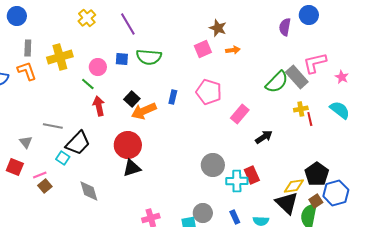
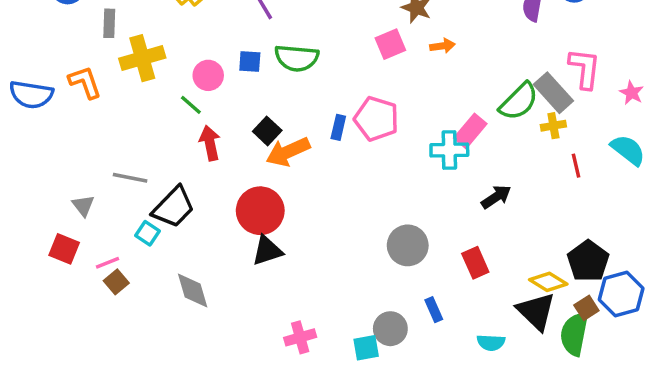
gray rectangle: (28, 48) -> (109, 23), moved
pink L-shape: (315, 63) -> (585, 68), turned 110
pink pentagon: (209, 92) -> (376, 119), moved
yellow cross: (301, 109) -> (553, 126), moved
pink rectangle: (240, 114) -> (470, 131), moved
cyan cross: (237, 181) -> (449, 150), moved
yellow diamond: (294, 186) -> (548, 282), turned 40
blue rectangle: (235, 217) -> (434, 310), moved

